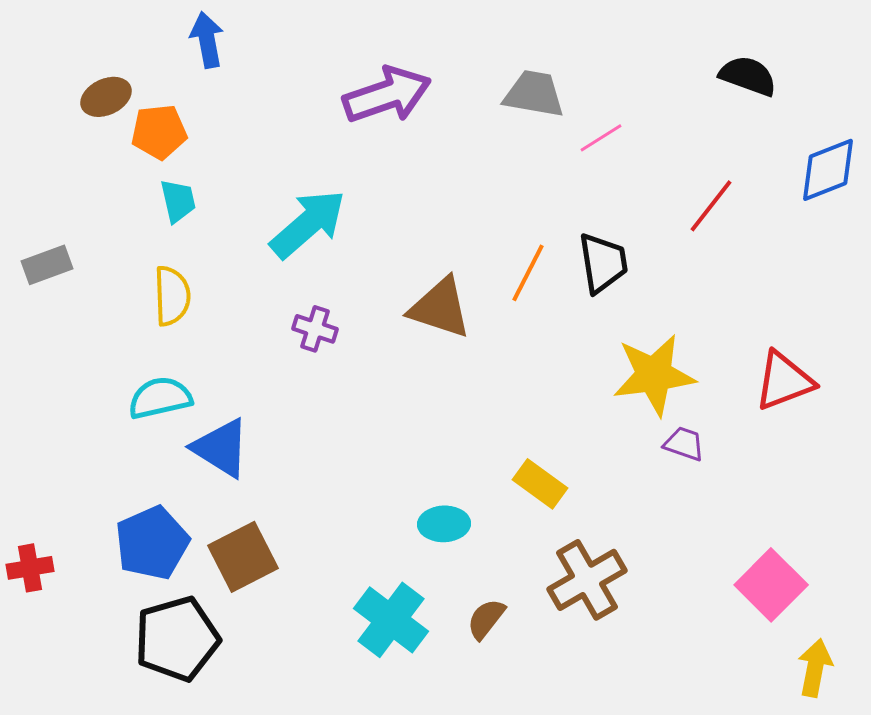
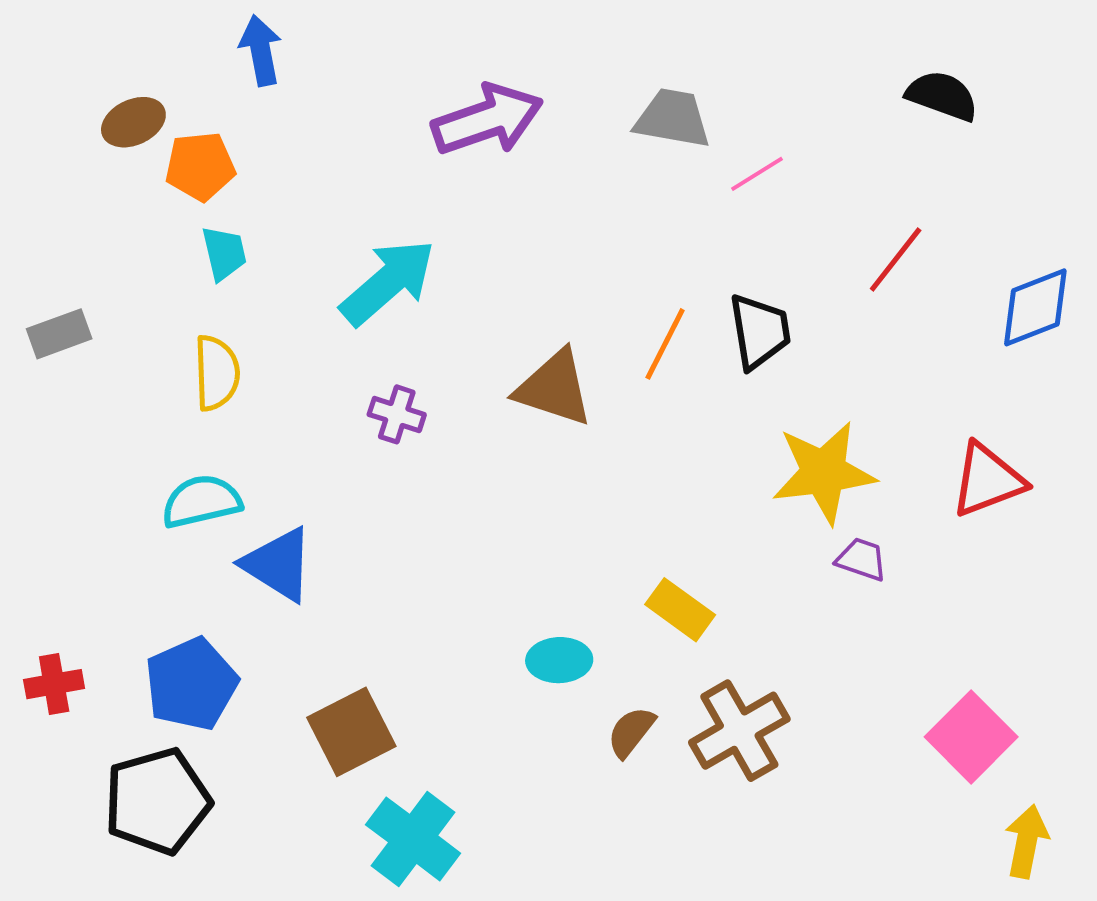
blue diamond: (828, 170) -> (1035, 307), moved
brown square: (243, 557) -> (351, 732), moved
red cross: (30, 568) -> (54, 684), moved
brown semicircle: (486, 619) -> (631, 732), moved
cyan cross: (391, 620) -> (413, 839), moved
black pentagon: (177, 639) -> (157, 801), moved

